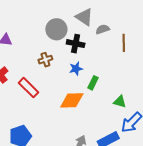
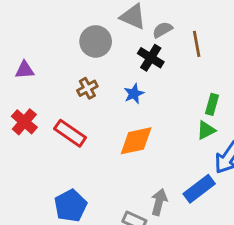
black cross: (76, 44) -> (151, 58), moved, turned 30
green rectangle: (93, 83) -> (212, 104), moved
green triangle: (120, 102) -> (206, 130), turned -32

